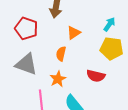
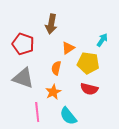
yellow pentagon: (112, 48) -> (88, 63), moved

